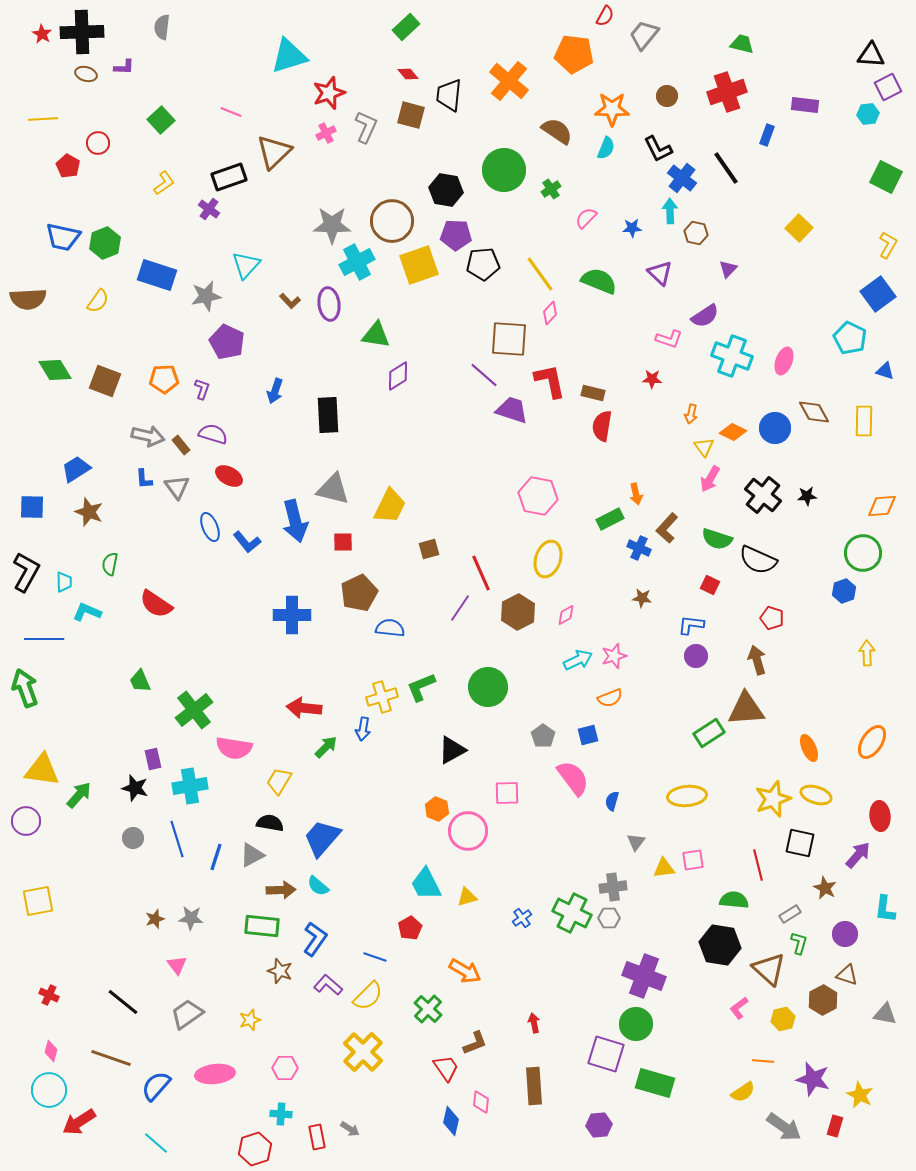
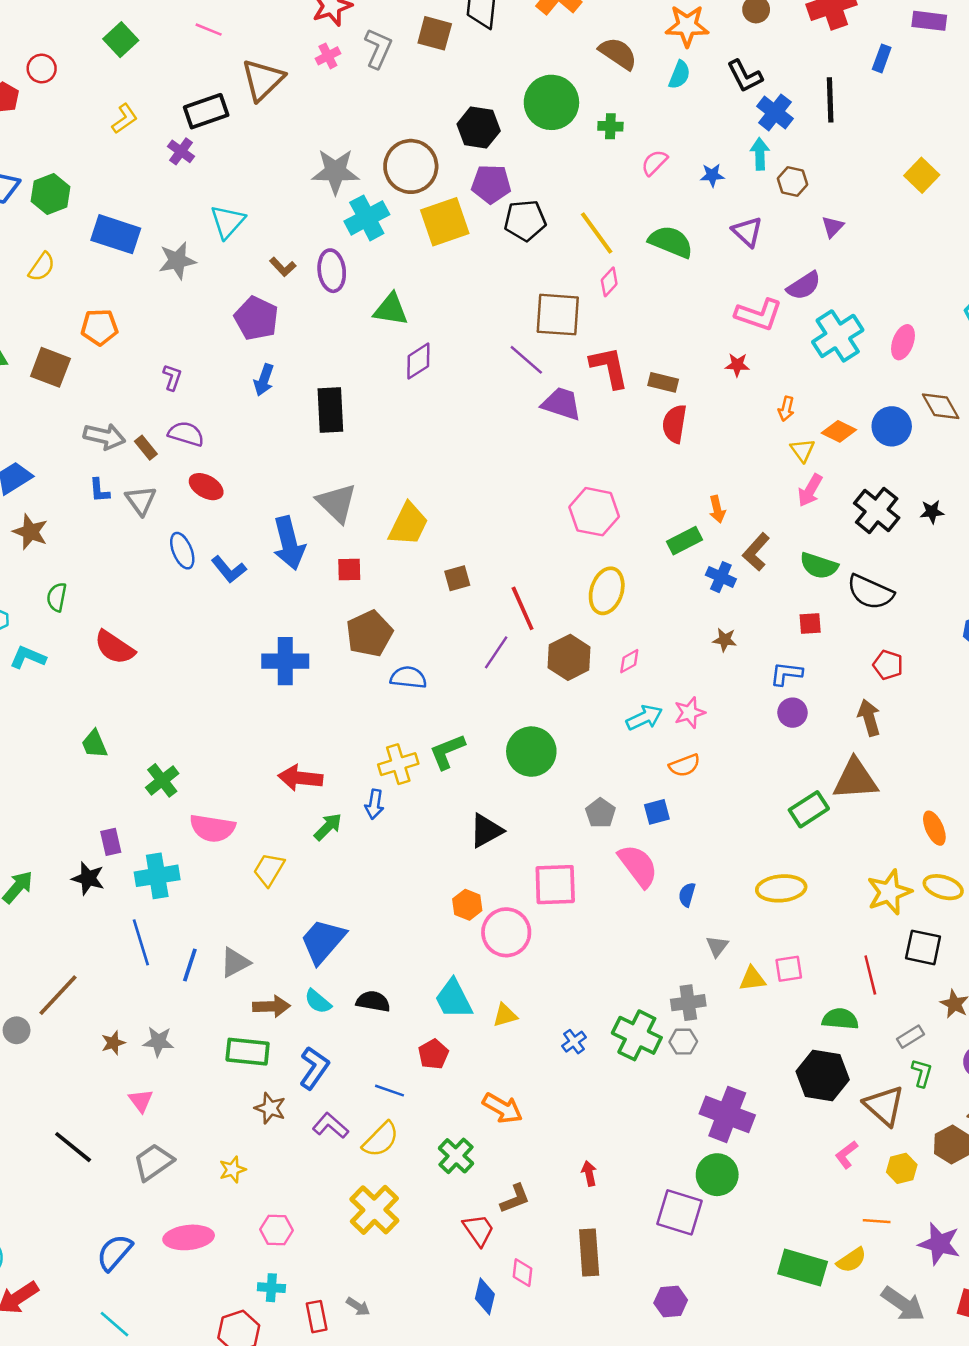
black line: (726, 168) -> (830, 100), turned 33
green cross: (551, 189) -> (610, 126), turned 36
pink L-shape: (669, 339) -> (759, 315), size x1.4
purple pentagon: (227, 342) -> (256, 318), moved
cyan cross: (732, 356) -> (838, 336), turned 36
orange pentagon: (164, 379) -> (99, 327), moved
gray triangle: (333, 489) -> (337, 503), turned 30
red square: (710, 585) -> (810, 623), turned -30
green cross: (194, 710) -> (162, 780), size x0.7
pink square: (507, 793) -> (555, 885), size x1.4
black semicircle: (270, 823) -> (373, 1001), moved
gray circle: (133, 838) -> (17, 1030), moved
brown line: (111, 1058) -> (58, 995), moved, turned -66
green rectangle: (655, 1083) -> (803, 1268), moved

